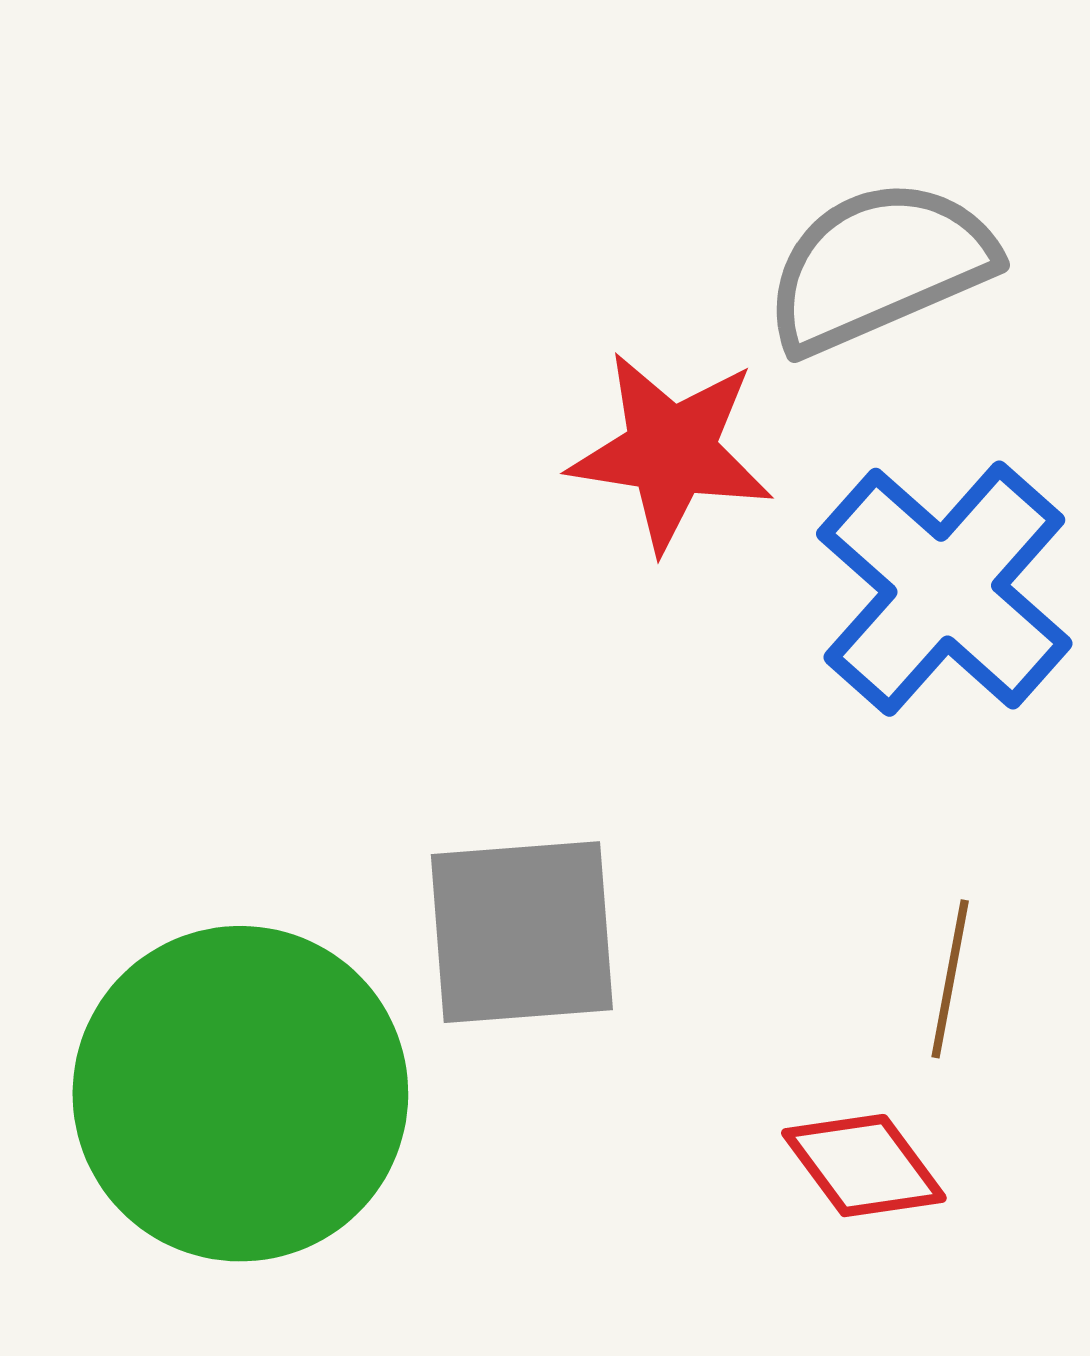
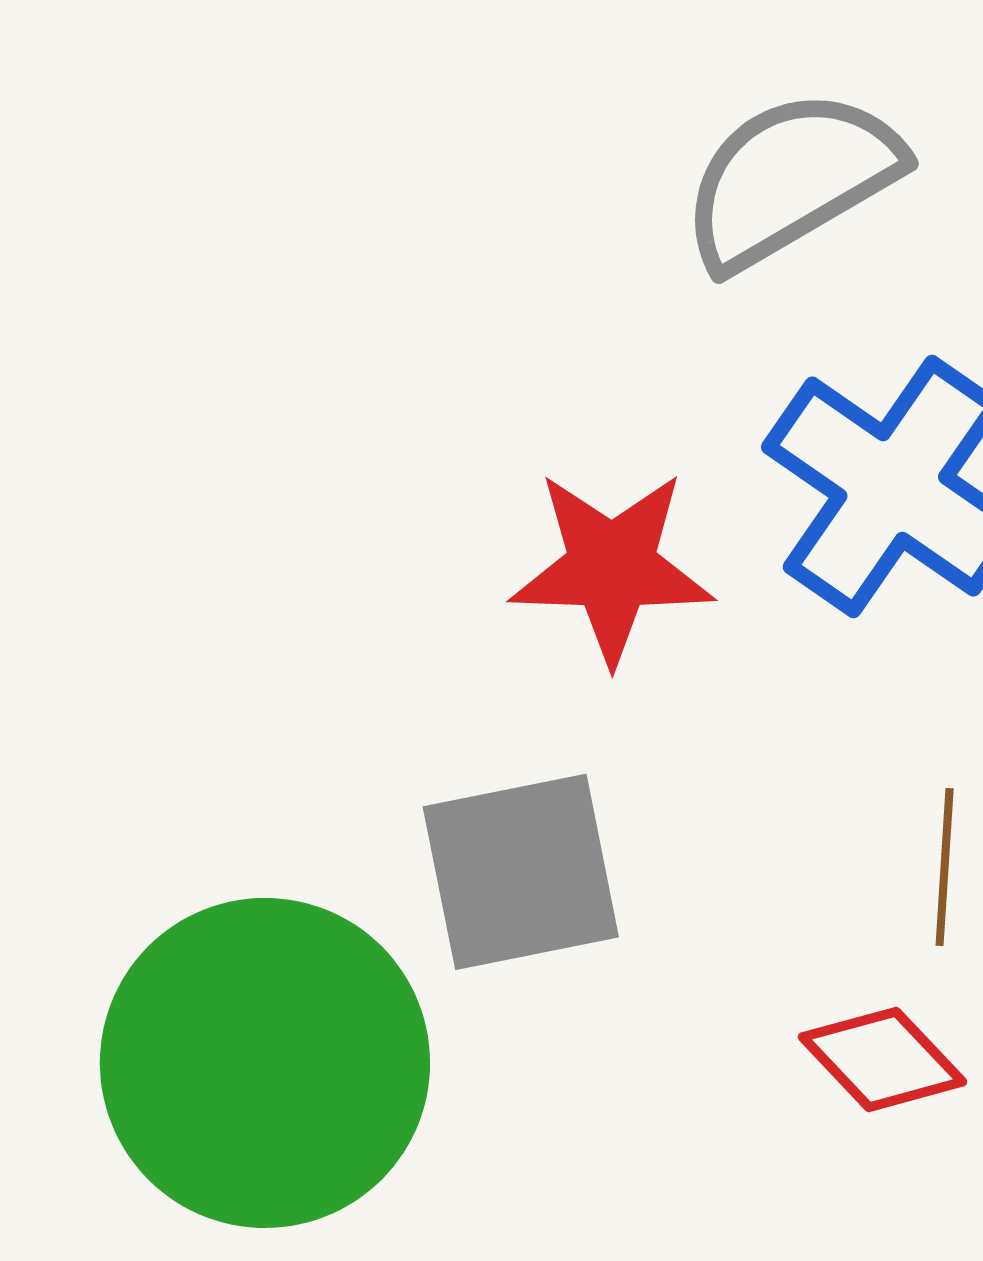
red star: (671, 451) -> (612, 567), moved

